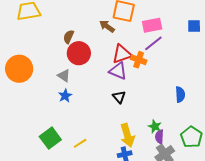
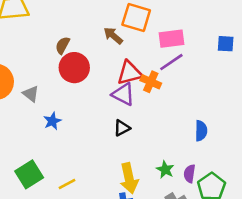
gray triangle: (64, 76) -> (31, 94), moved
black triangle: (119, 97) -> (122, 128), turned 40
purple semicircle: (159, 137) -> (190, 174), moved

